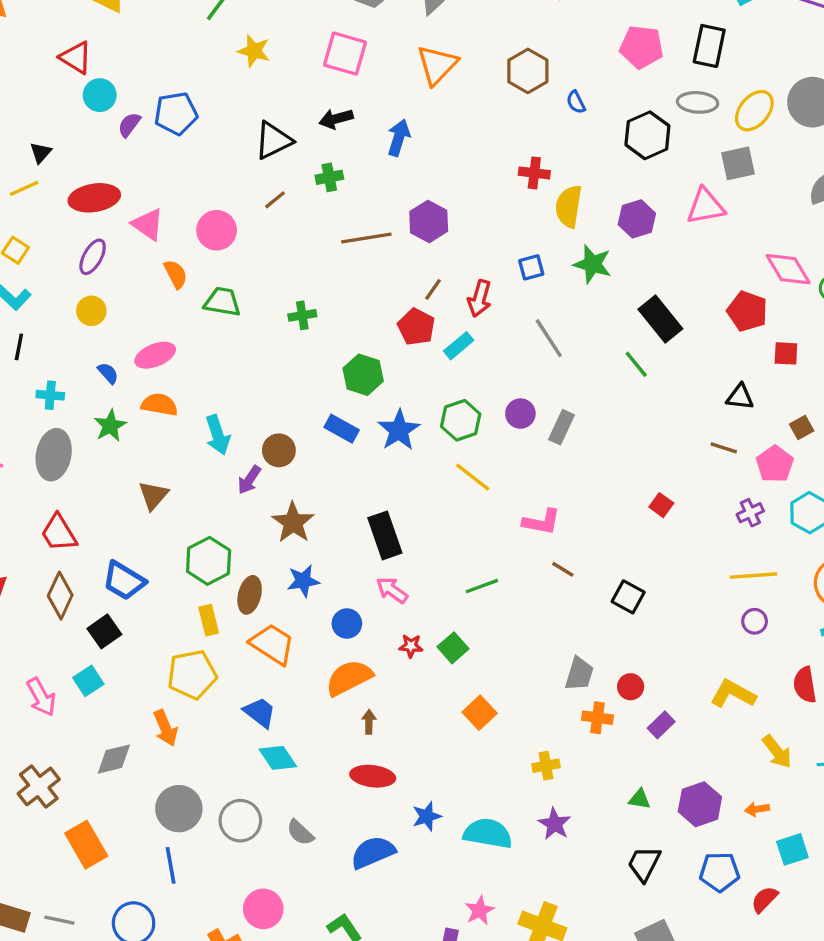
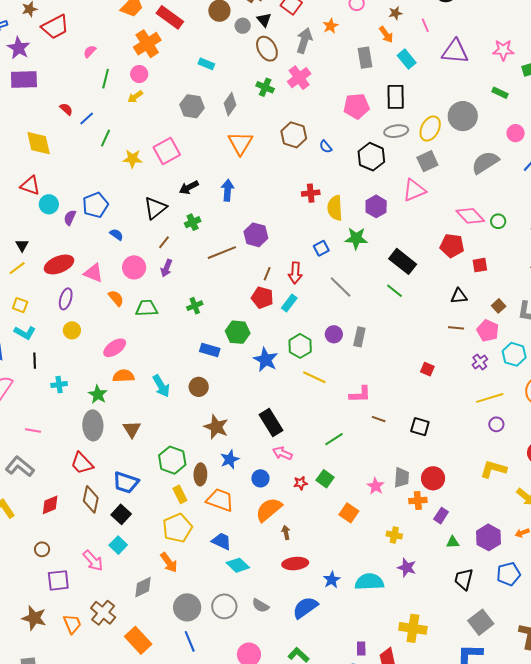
pink square: (345, 54) -> (167, 151), moved, turned -32
blue semicircle: (108, 373) -> (117, 235), moved
blue rectangle: (342, 429) -> (210, 350), moved
gray ellipse: (54, 455) -> (93, 425), moved
purple arrow: (249, 480) -> (166, 268), moved
red circle: (631, 687) -> (433, 478), size x1.5
purple rectangle: (661, 725) -> (441, 516), moved
yellow cross: (546, 766) -> (394, 535), turned 35
pink star: (480, 910) -> (376, 486), moved

